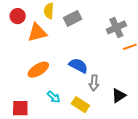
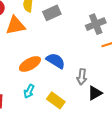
orange ellipse: (38, 70) -> (30, 64), moved
gray arrow: (94, 83) -> (82, 77), moved
cyan arrow: (54, 97) -> (29, 91), turned 72

